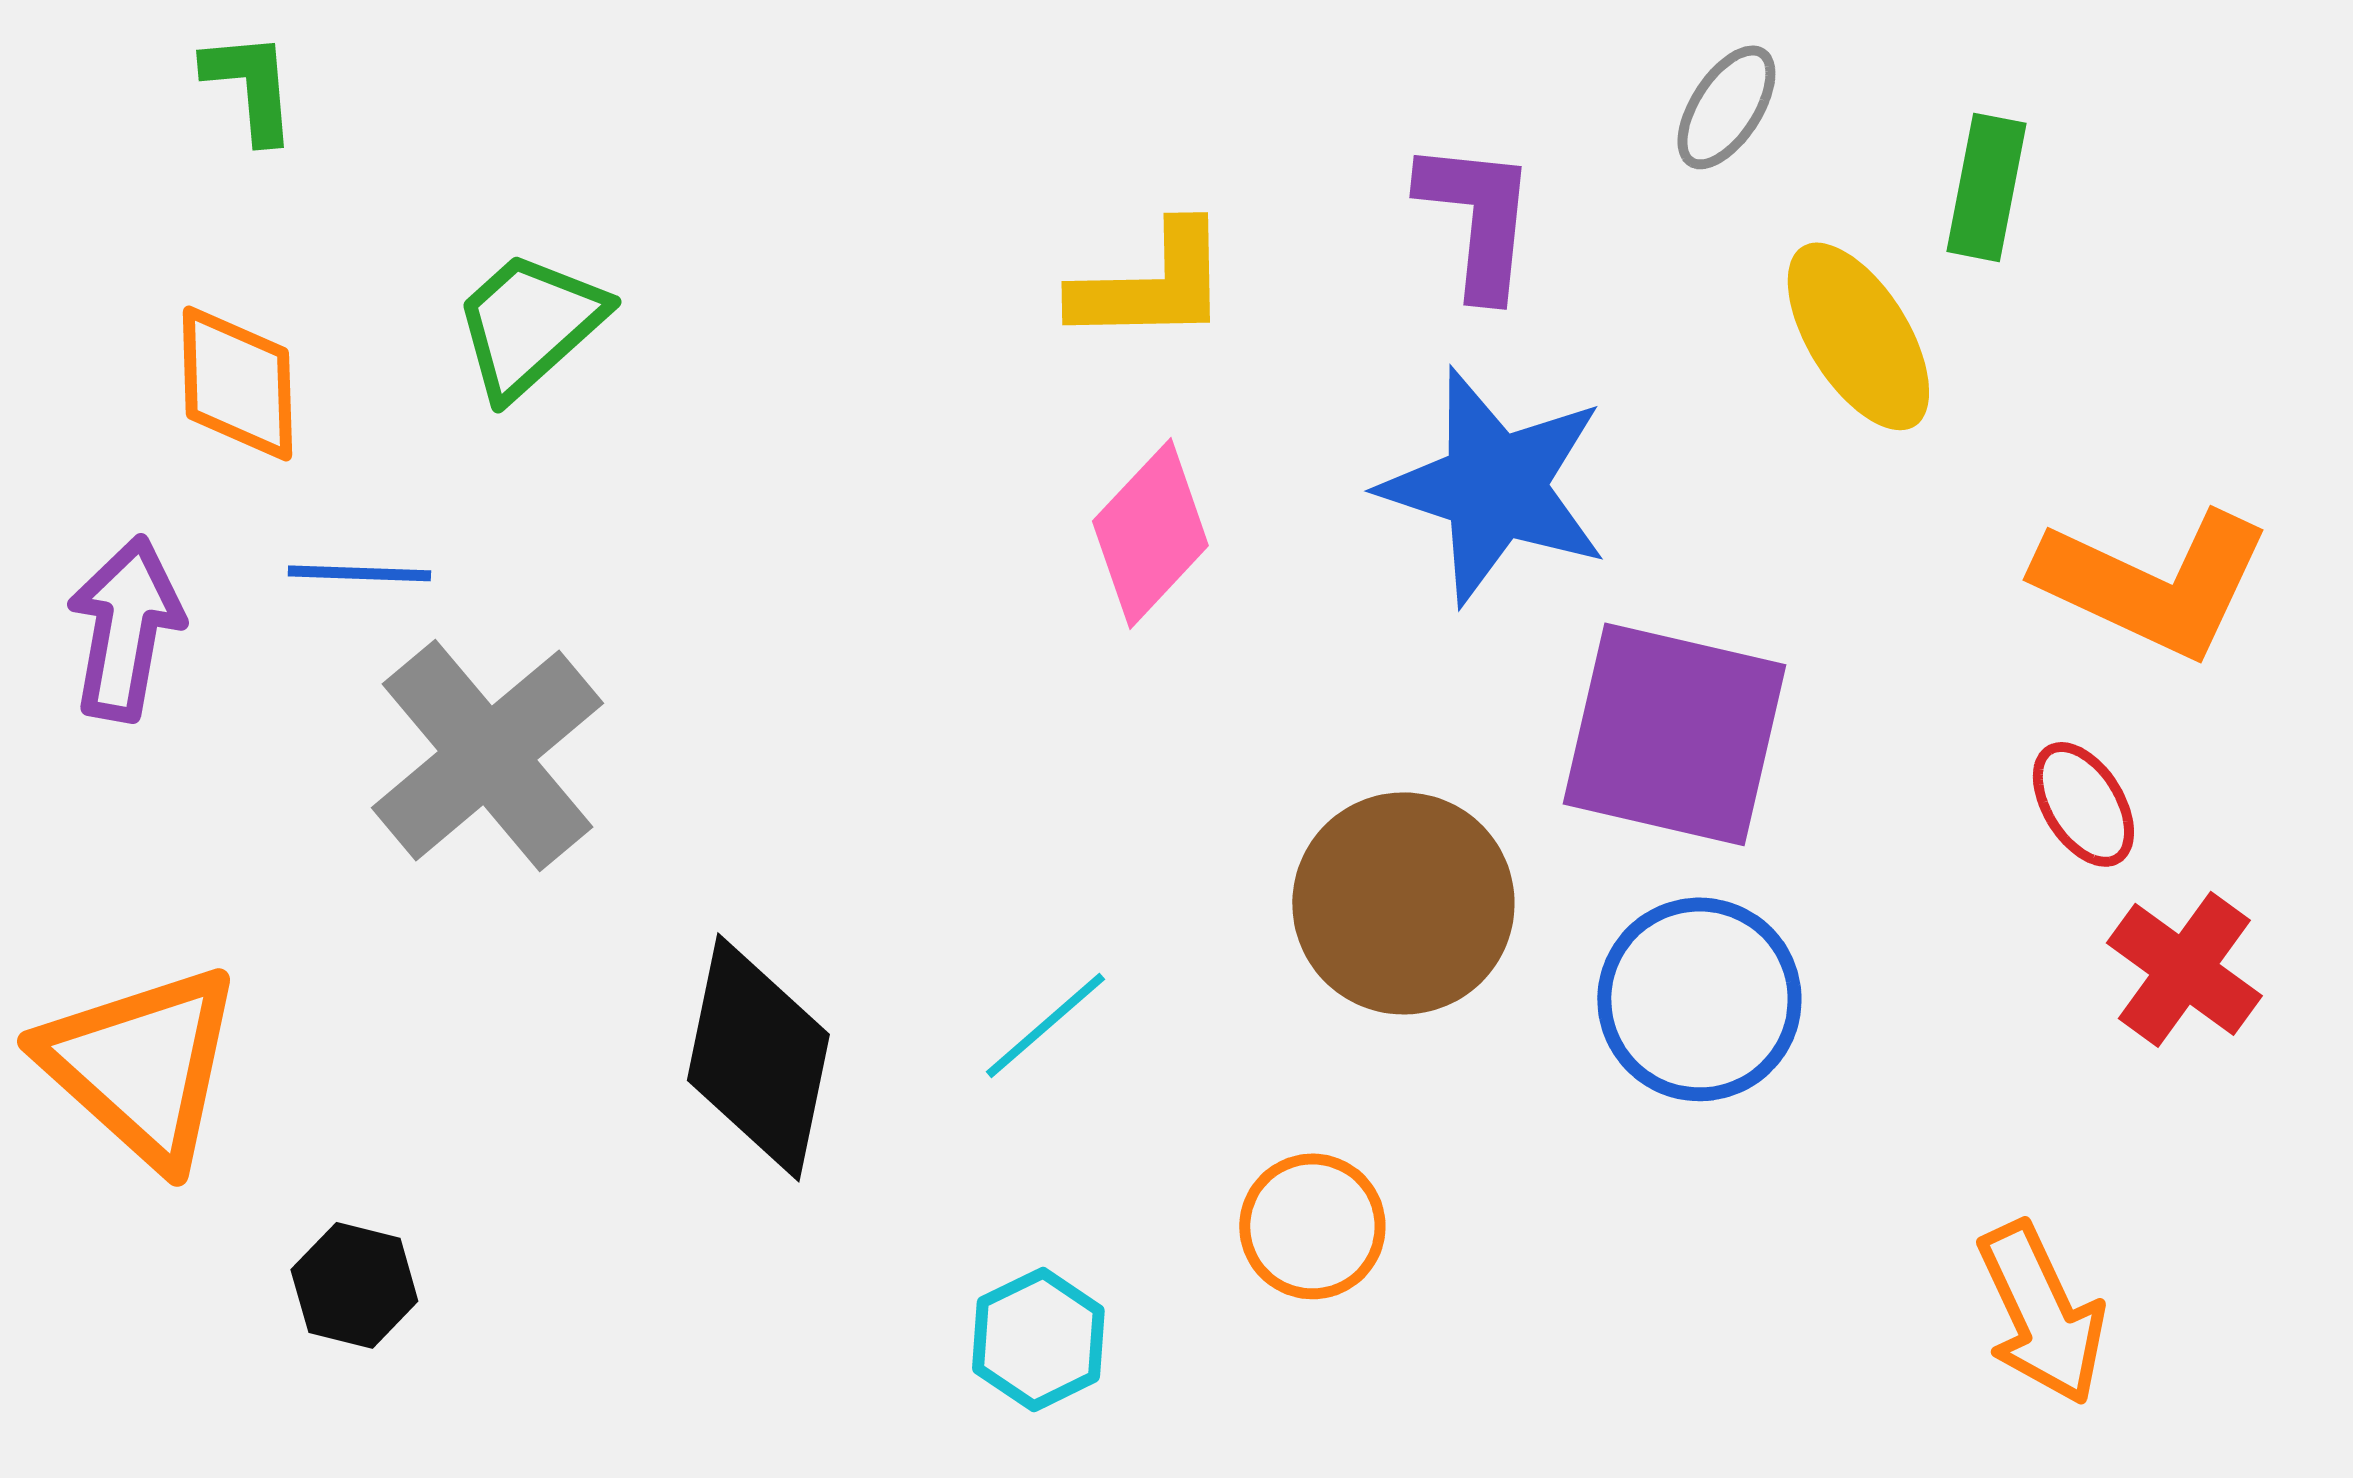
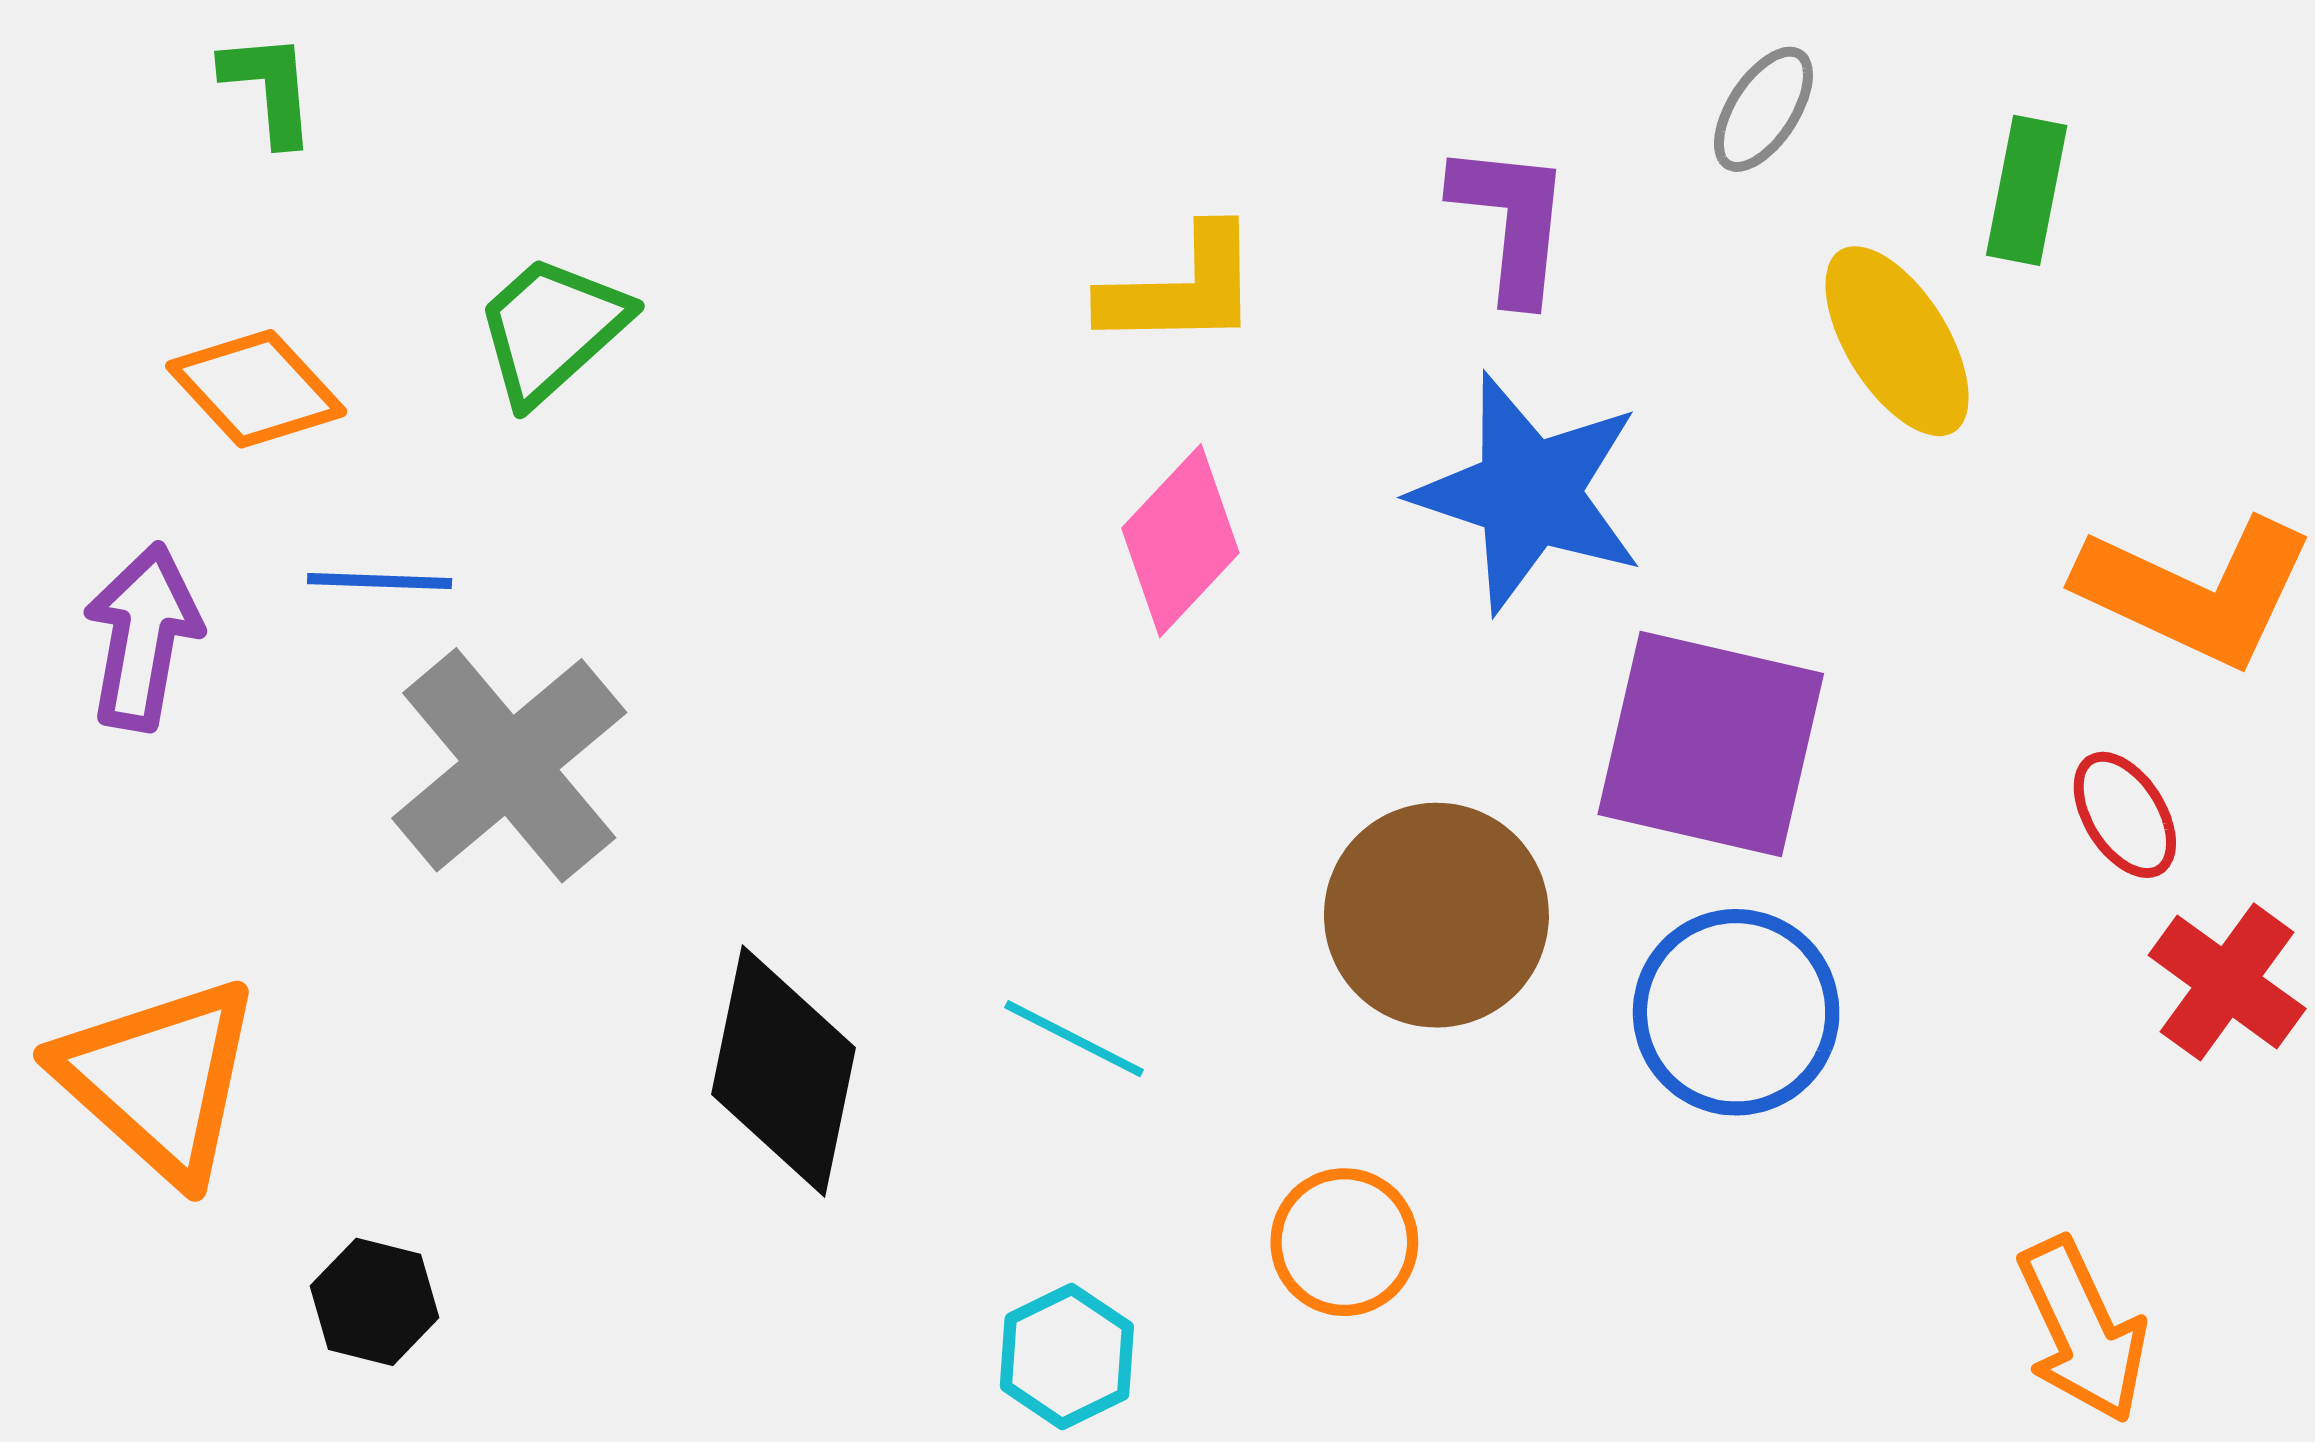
orange diamond: (237, 383) -> (256, 389), turned -41
cyan line: (1045, 1025) -> (1074, 1039), turned 68

